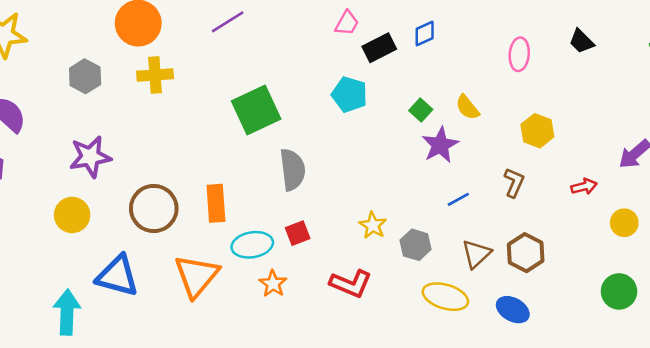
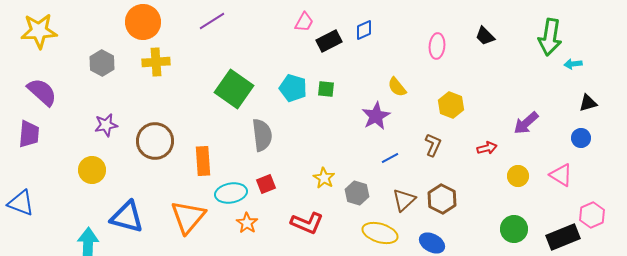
cyan pentagon: (349, 94) -> (293, 88), moved
green square: (256, 110) -> (234, 89), turned -30
green square: (421, 110) -> (326, 89), moved, turned -36
purple star: (90, 157) -> (106, 125), size x0.7
brown circle: (154, 208) -> (155, 141), moved

